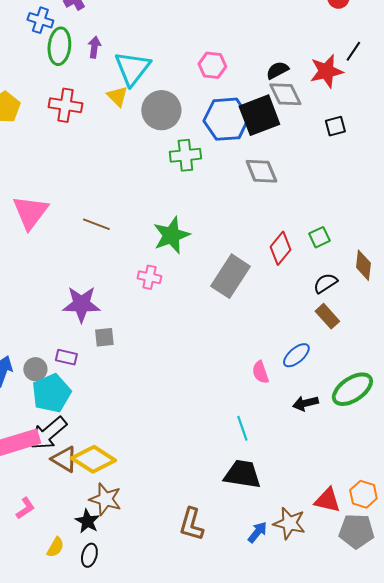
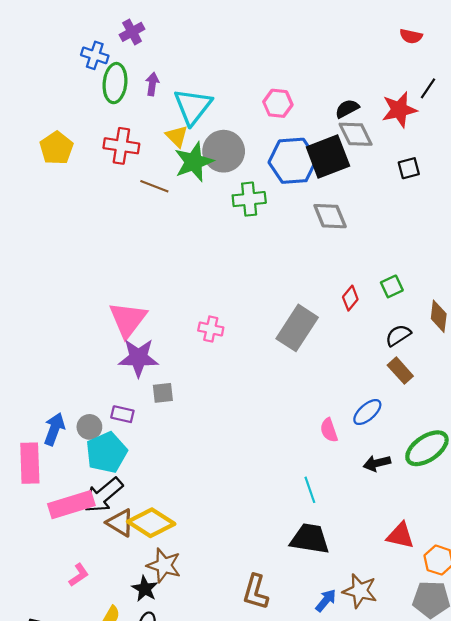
pink triangle: (30, 212) -> (128, 319), moved
brown line: (96, 224) -> (154, 186), moved
green star: (171, 235) -> (194, 162), moved
red diamond: (280, 248) -> (350, 298), size x0.7
red triangle: (327, 500) -> (400, 536), moved

